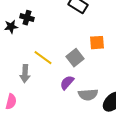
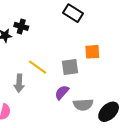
gray square: (75, 58) -> (70, 67), turned 30

